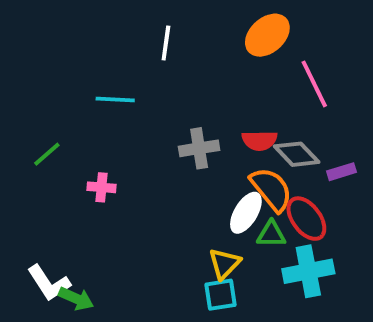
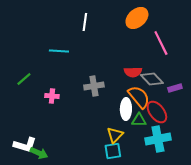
gray cross: (199, 148) -> (94, 86), moved
white ellipse: (246, 213) -> (126, 109), turned -30
white L-shape: (49, 283) -> (25, 145), turned -40

